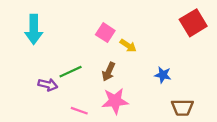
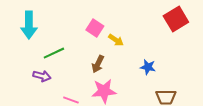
green line: (71, 72) -> (54, 53), moved

